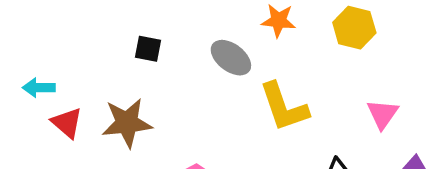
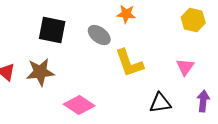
yellow hexagon: (354, 28) -> (193, 20), moved
black square: (148, 49) -> (52, 30), size x1.8

